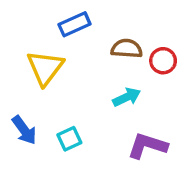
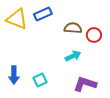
yellow triangle: (45, 68) -> (17, 19), moved, turned -45
blue arrow: (24, 130) -> (14, 75), turned 36

